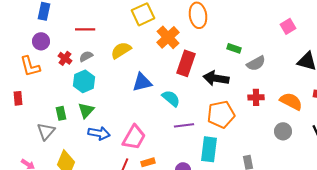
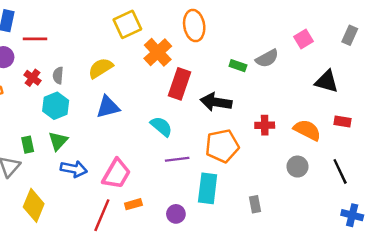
red line: (85, 29) -> (35, 39), moved
gray semicircle: (86, 56) -> (58, 75), turned -56
gray semicircle: (256, 63) -> (267, 58), moved
blue triangle: (142, 82) -> (108, 107), moved

